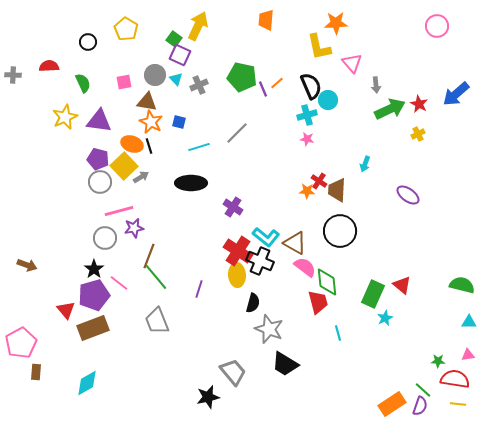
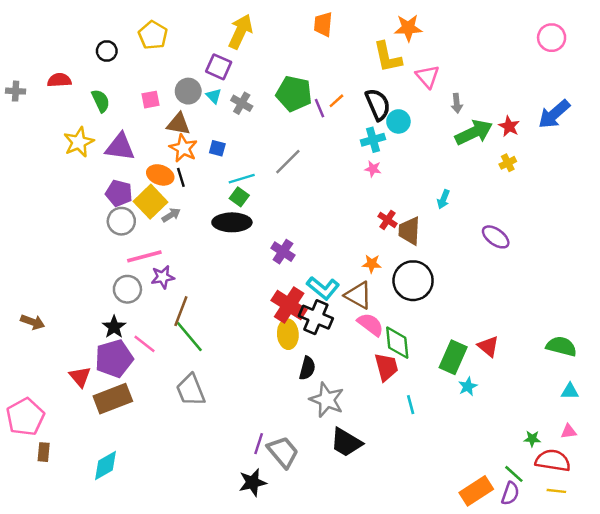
pink circle: (437, 26) -> (552, 38), moved
green square: (174, 39) -> (239, 197), moved
gray cross: (199, 85) -> (242, 103), turned -36
orange star: (307, 191) -> (372, 264), moved
purple line: (199, 289) -> (259, 444), moved

